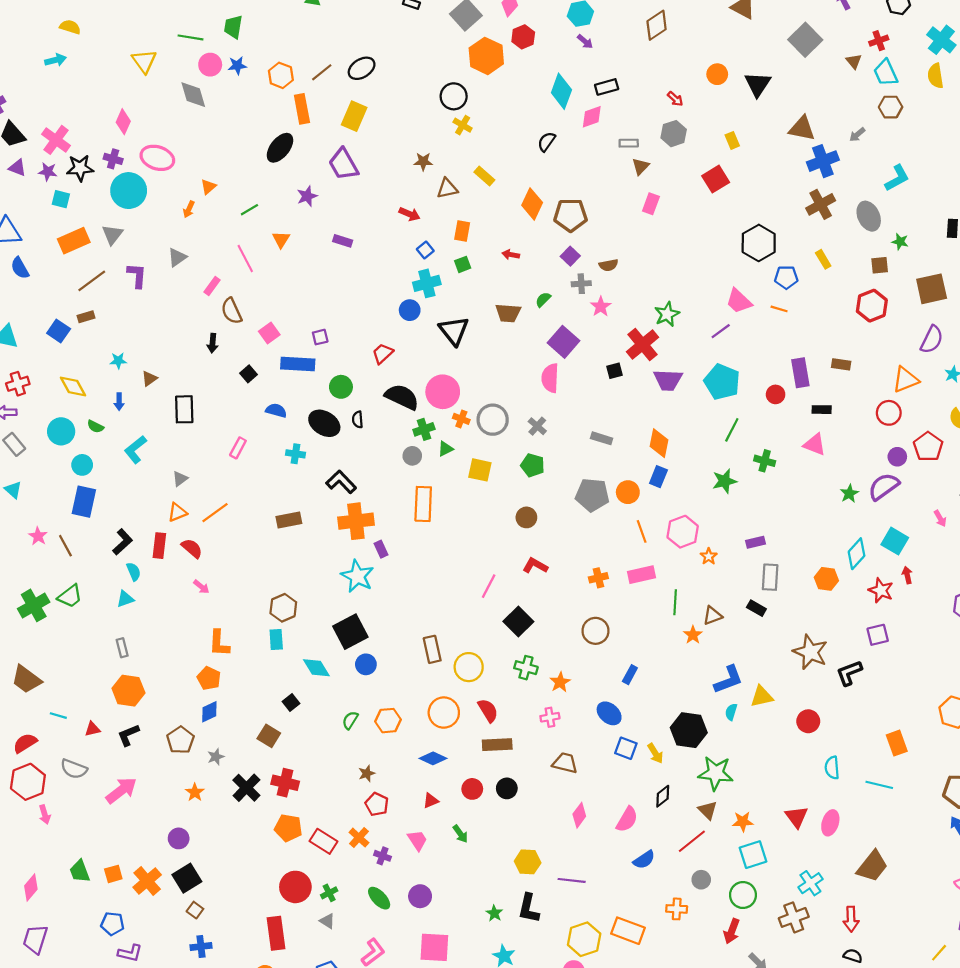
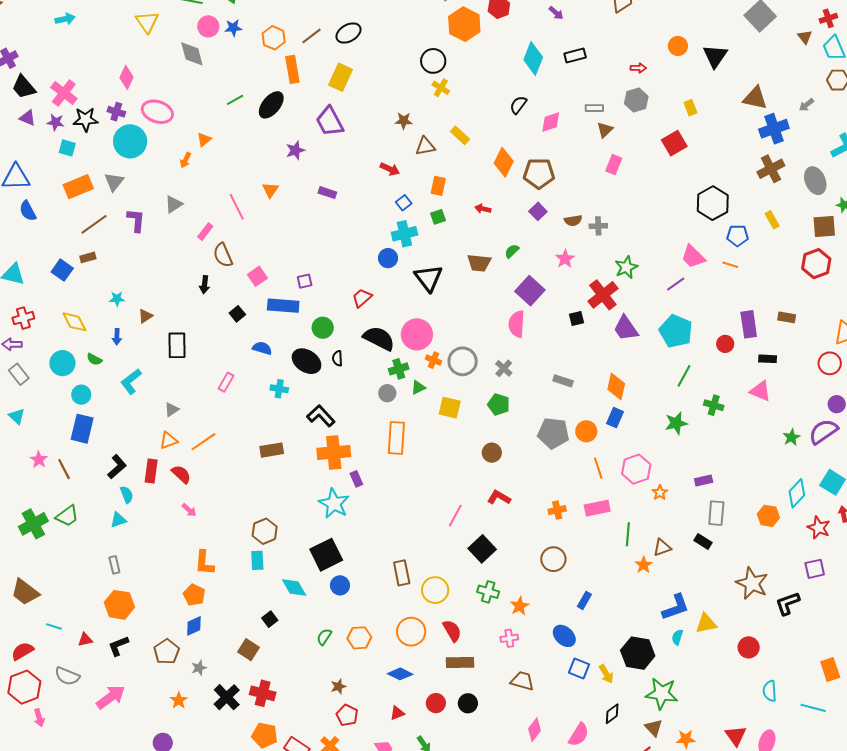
red arrow: (675, 99) -> (638, 68), turned -42
pink diamond: (592, 117) -> (551, 122), moved
green line: (249, 210) -> (235, 100), moved
brown square: (880, 265) -> (824, 226), size x1.4
gray cross: (581, 284) -> (598, 226), moved
purple trapezoid: (668, 380) -> (626, 328), turned 52

